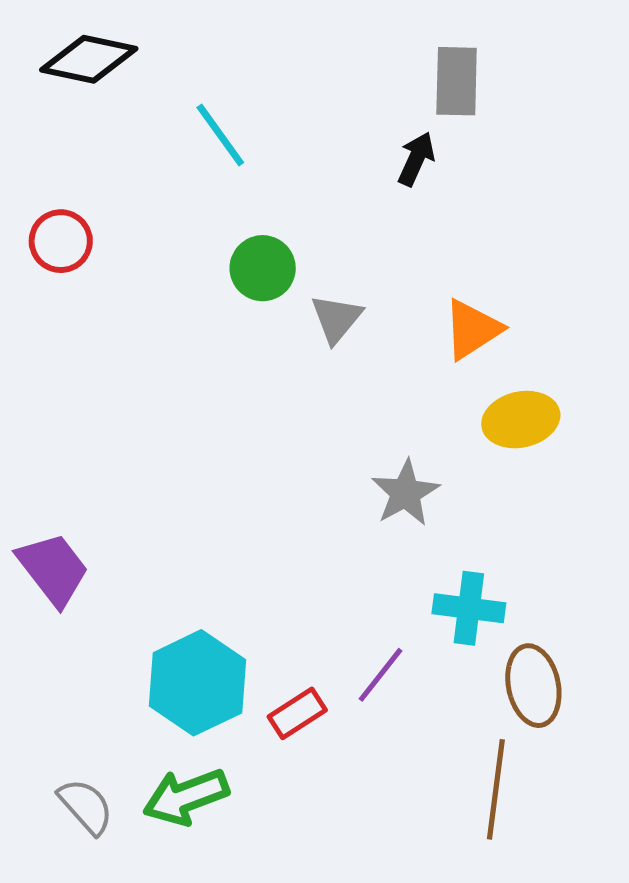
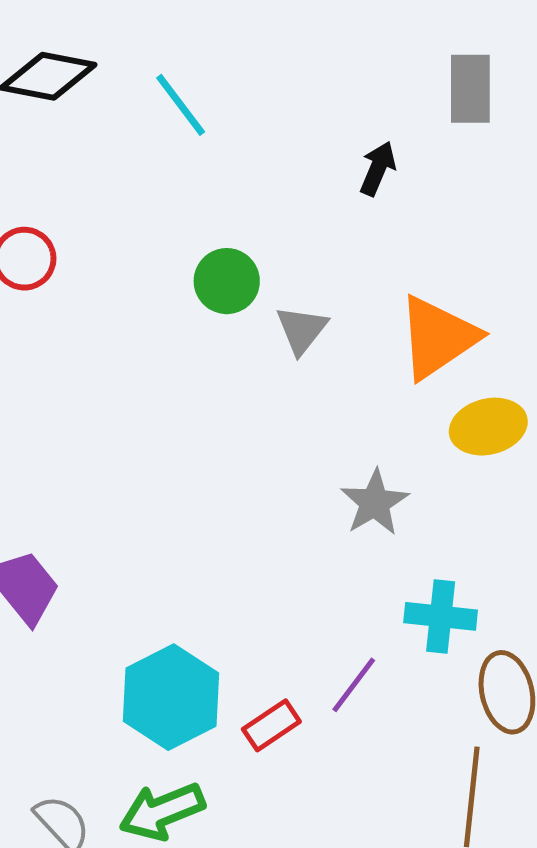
gray rectangle: (457, 81) -> (470, 89), moved
cyan line: (220, 135) -> (181, 105), moved
orange triangle: (472, 329) -> (438, 337), size x1.4

